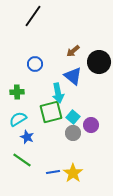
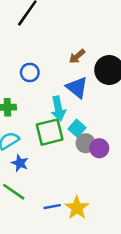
cyan square: (73, 117) -> (77, 128), moved
gray circle: (73, 133) -> (86, 143), moved

